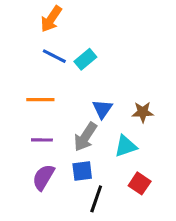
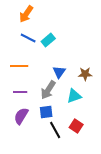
red square: (140, 183) -> (76, 126), moved
black line: (96, 199) -> (55, 130), turned -48

